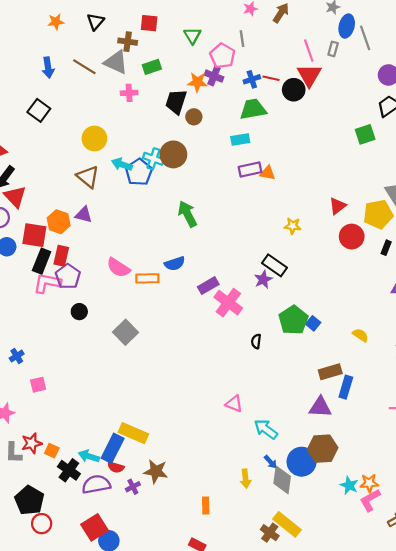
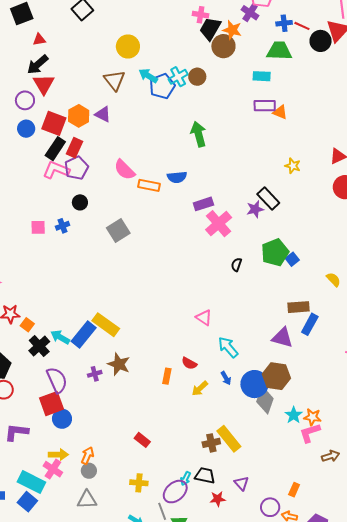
orange star: (197, 82) -> (232, 30), moved
pink cross: (129, 93) -> (201, 15), moved
brown circle: (194, 117) -> (223, 46), size x1.5
brown circle: (173, 154) -> (197, 77), size x0.7
cyan cross: (153, 159) -> (178, 77), turned 30
blue cross: (17, 356) -> (62, 226), moved
pink square: (38, 385) -> (38, 227), moved
red semicircle: (116, 467) -> (189, 363), moved
yellow arrow: (246, 479) -> (200, 389), turned 42
gray diamond: (282, 480) -> (265, 400), moved
purple semicircle: (96, 484) -> (57, 380), moved, turned 64
orange rectangle: (206, 505) -> (167, 376), moved
brown cross: (270, 533) -> (211, 443), turned 30

